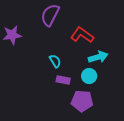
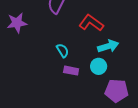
purple pentagon: (82, 101) -> (117, 91), moved

